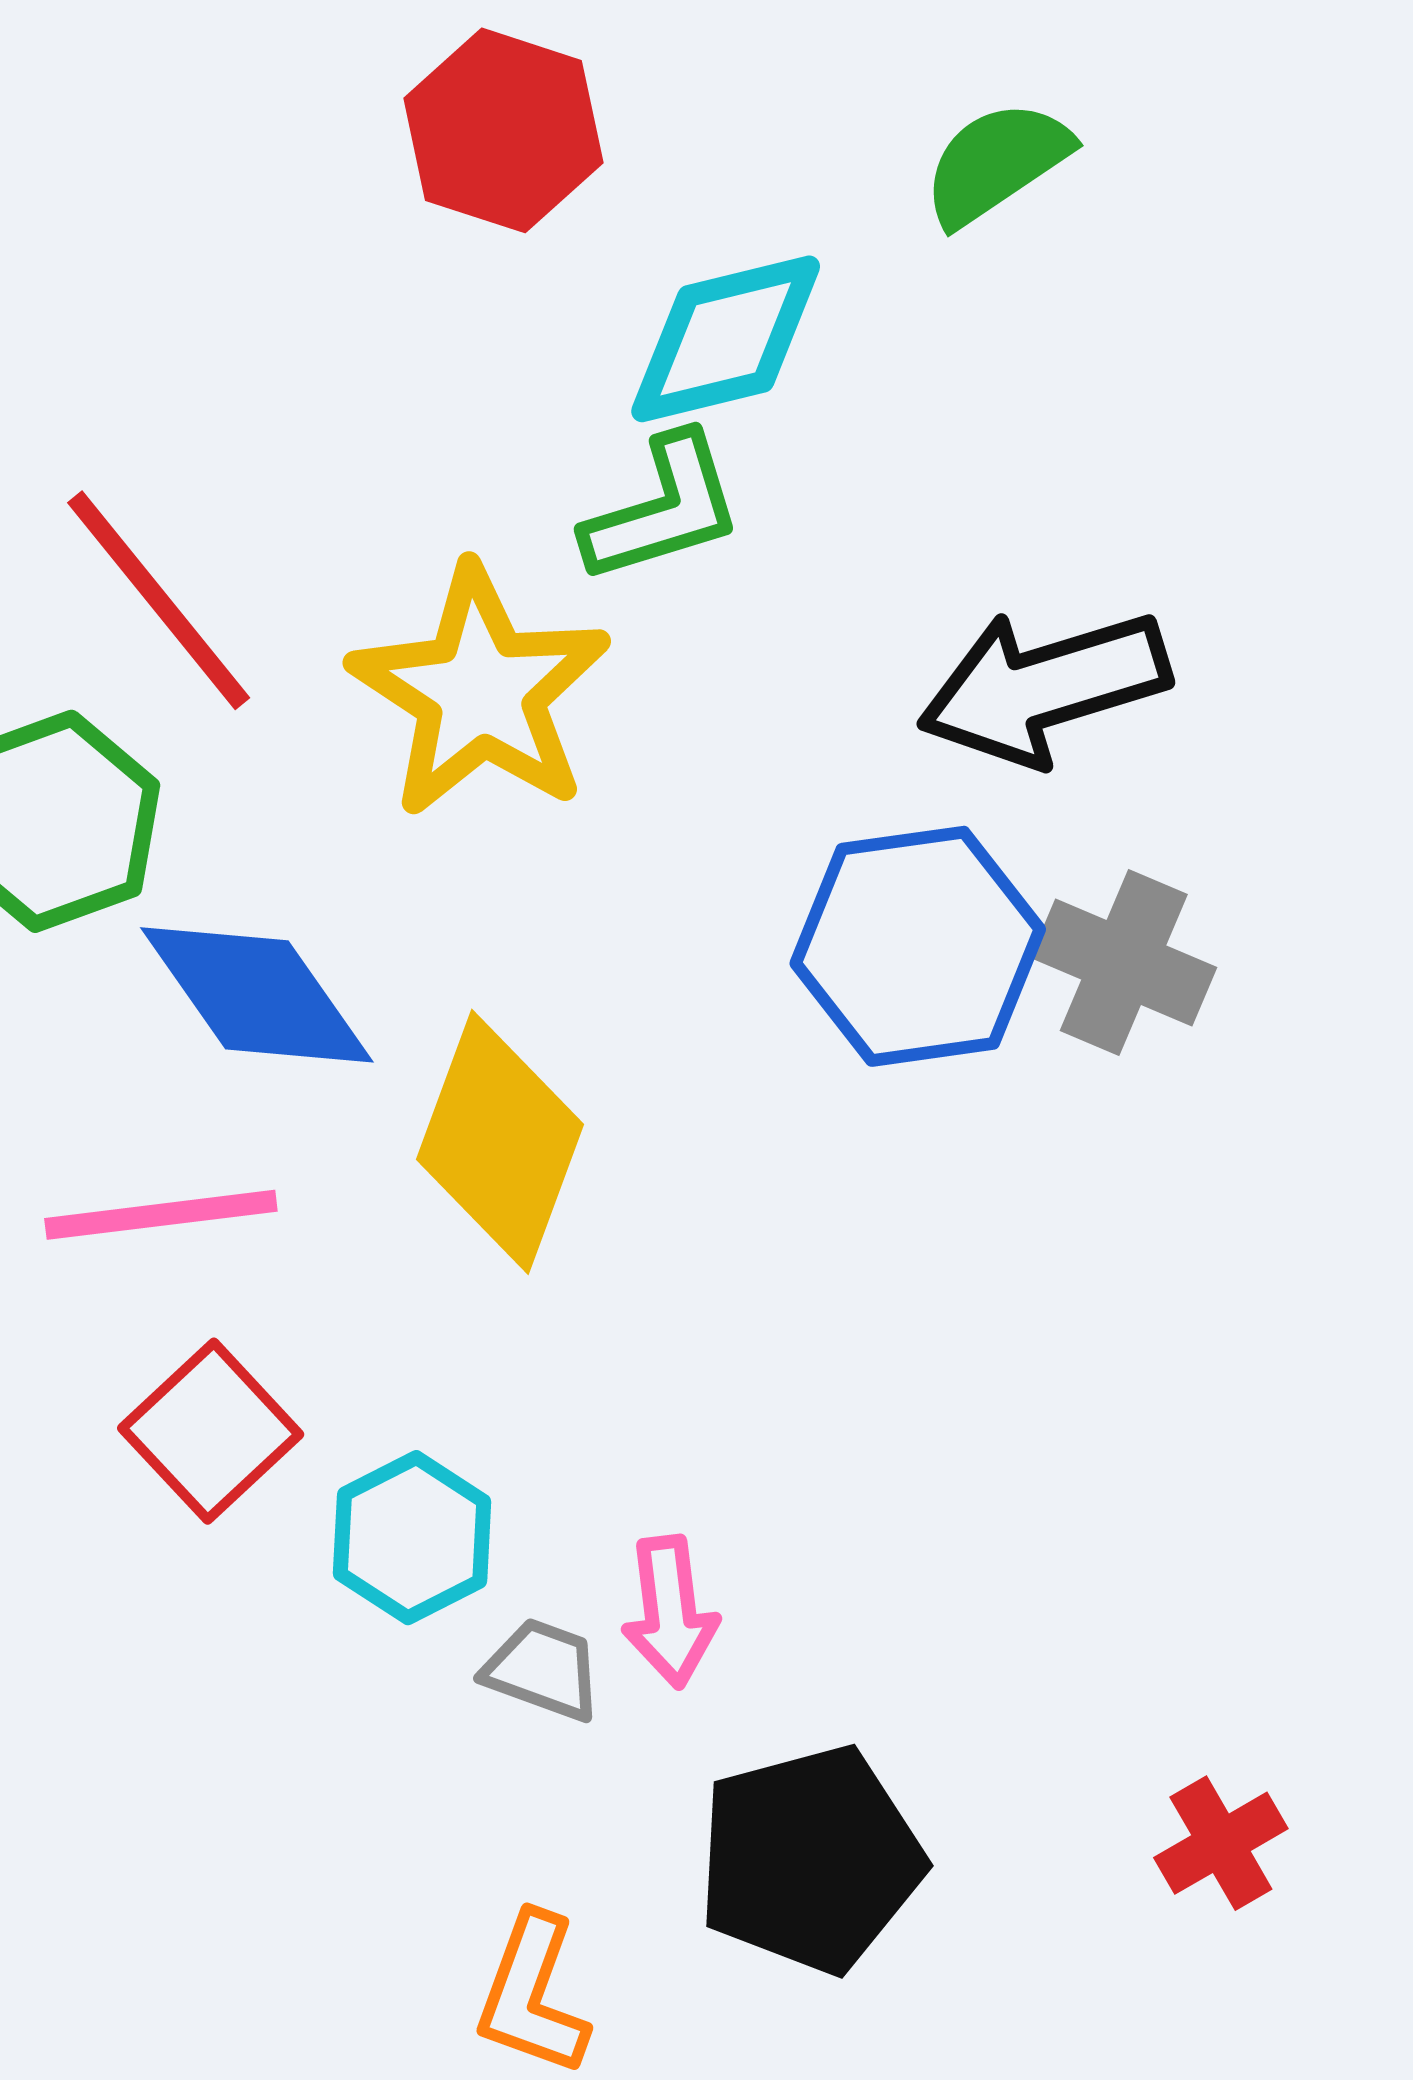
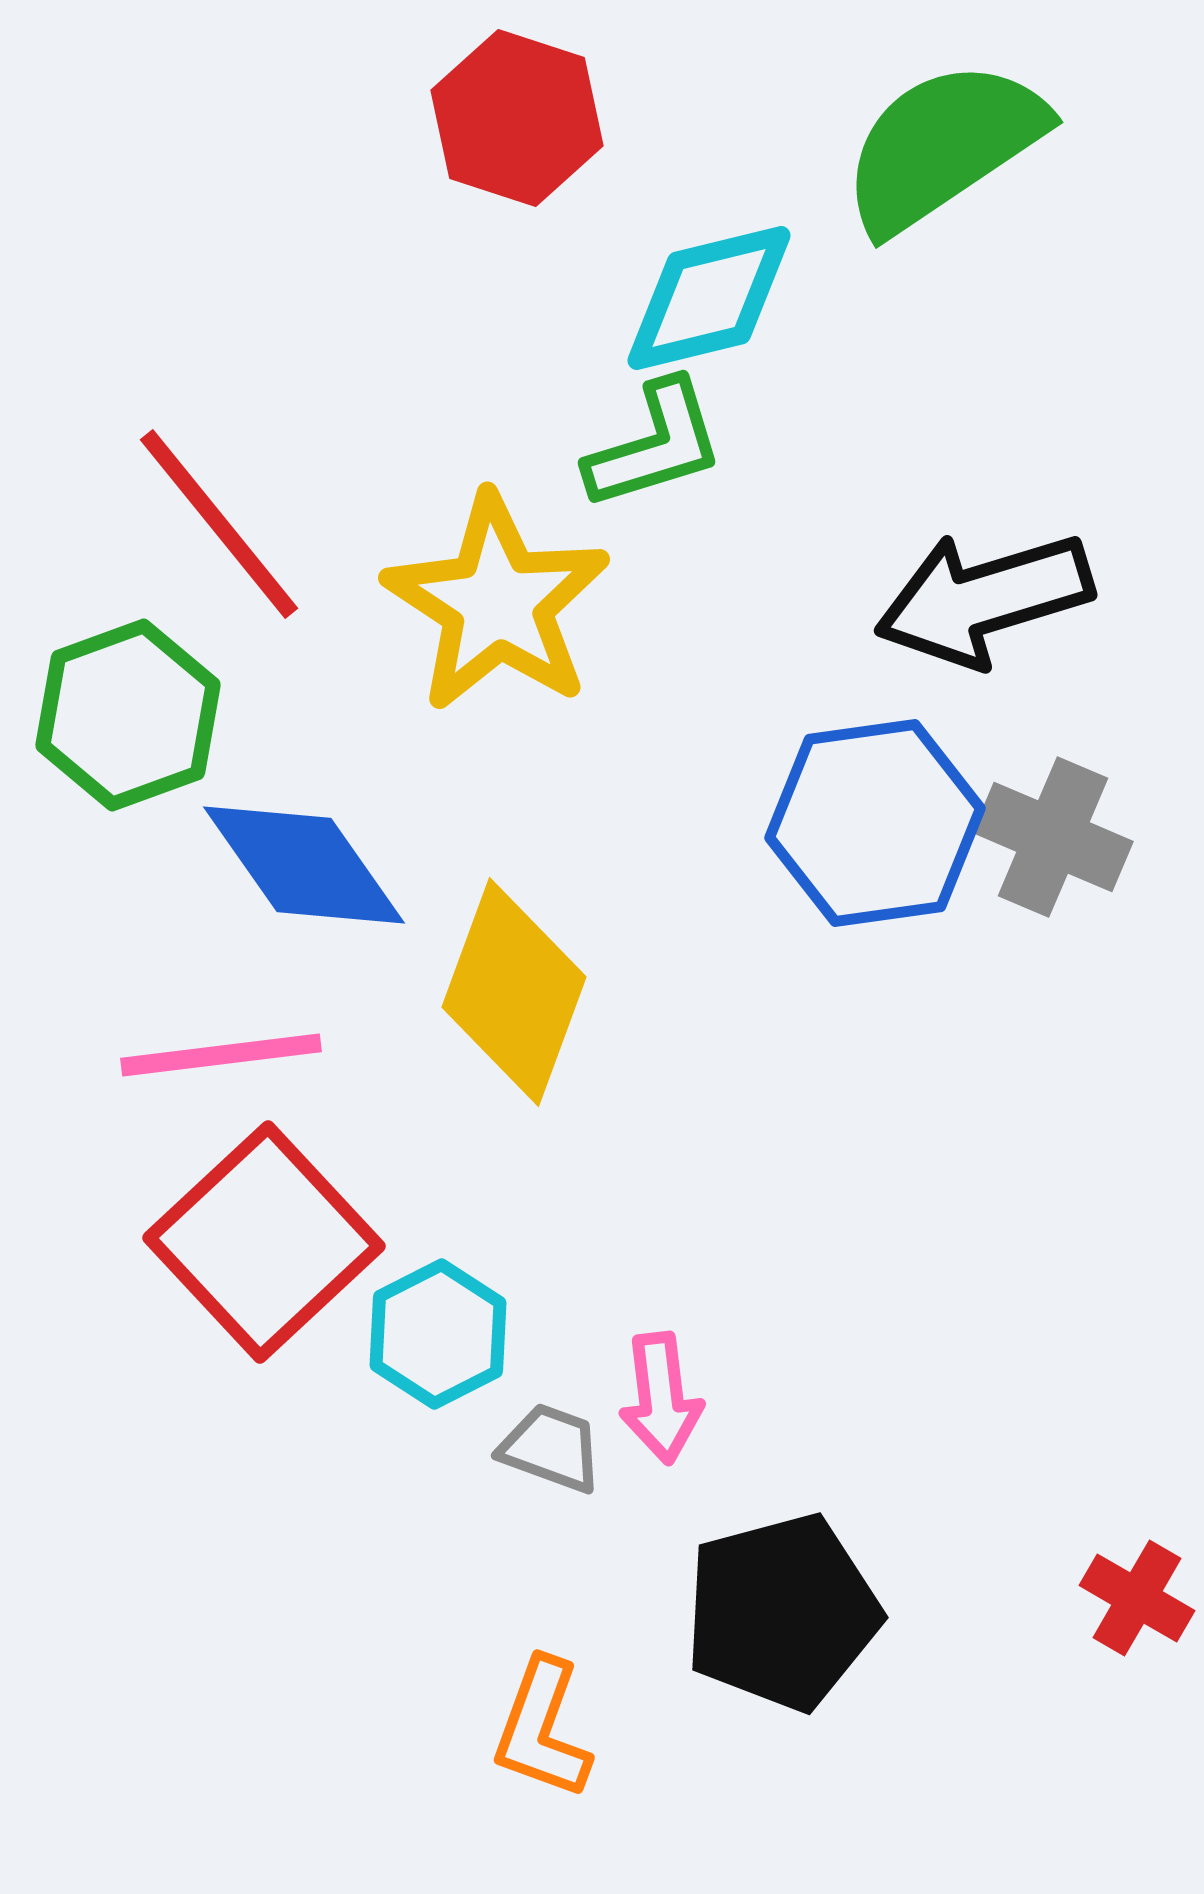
green semicircle: (996, 163) -> (943, 146), size x1.6
red square: (211, 1431) -> (264, 1242), size x1.5
red cross: (1221, 1843) -> (1137, 1598), turned -30

